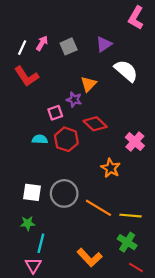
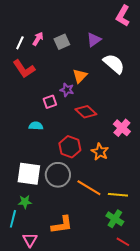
red hexagon: (66, 139) -> (70, 147), moved
white square: (32, 192) -> (29, 174), size x1.4
cyan line: (41, 243) -> (13, 219), moved
orange L-shape: (90, 258) -> (62, 225), moved, turned -55

